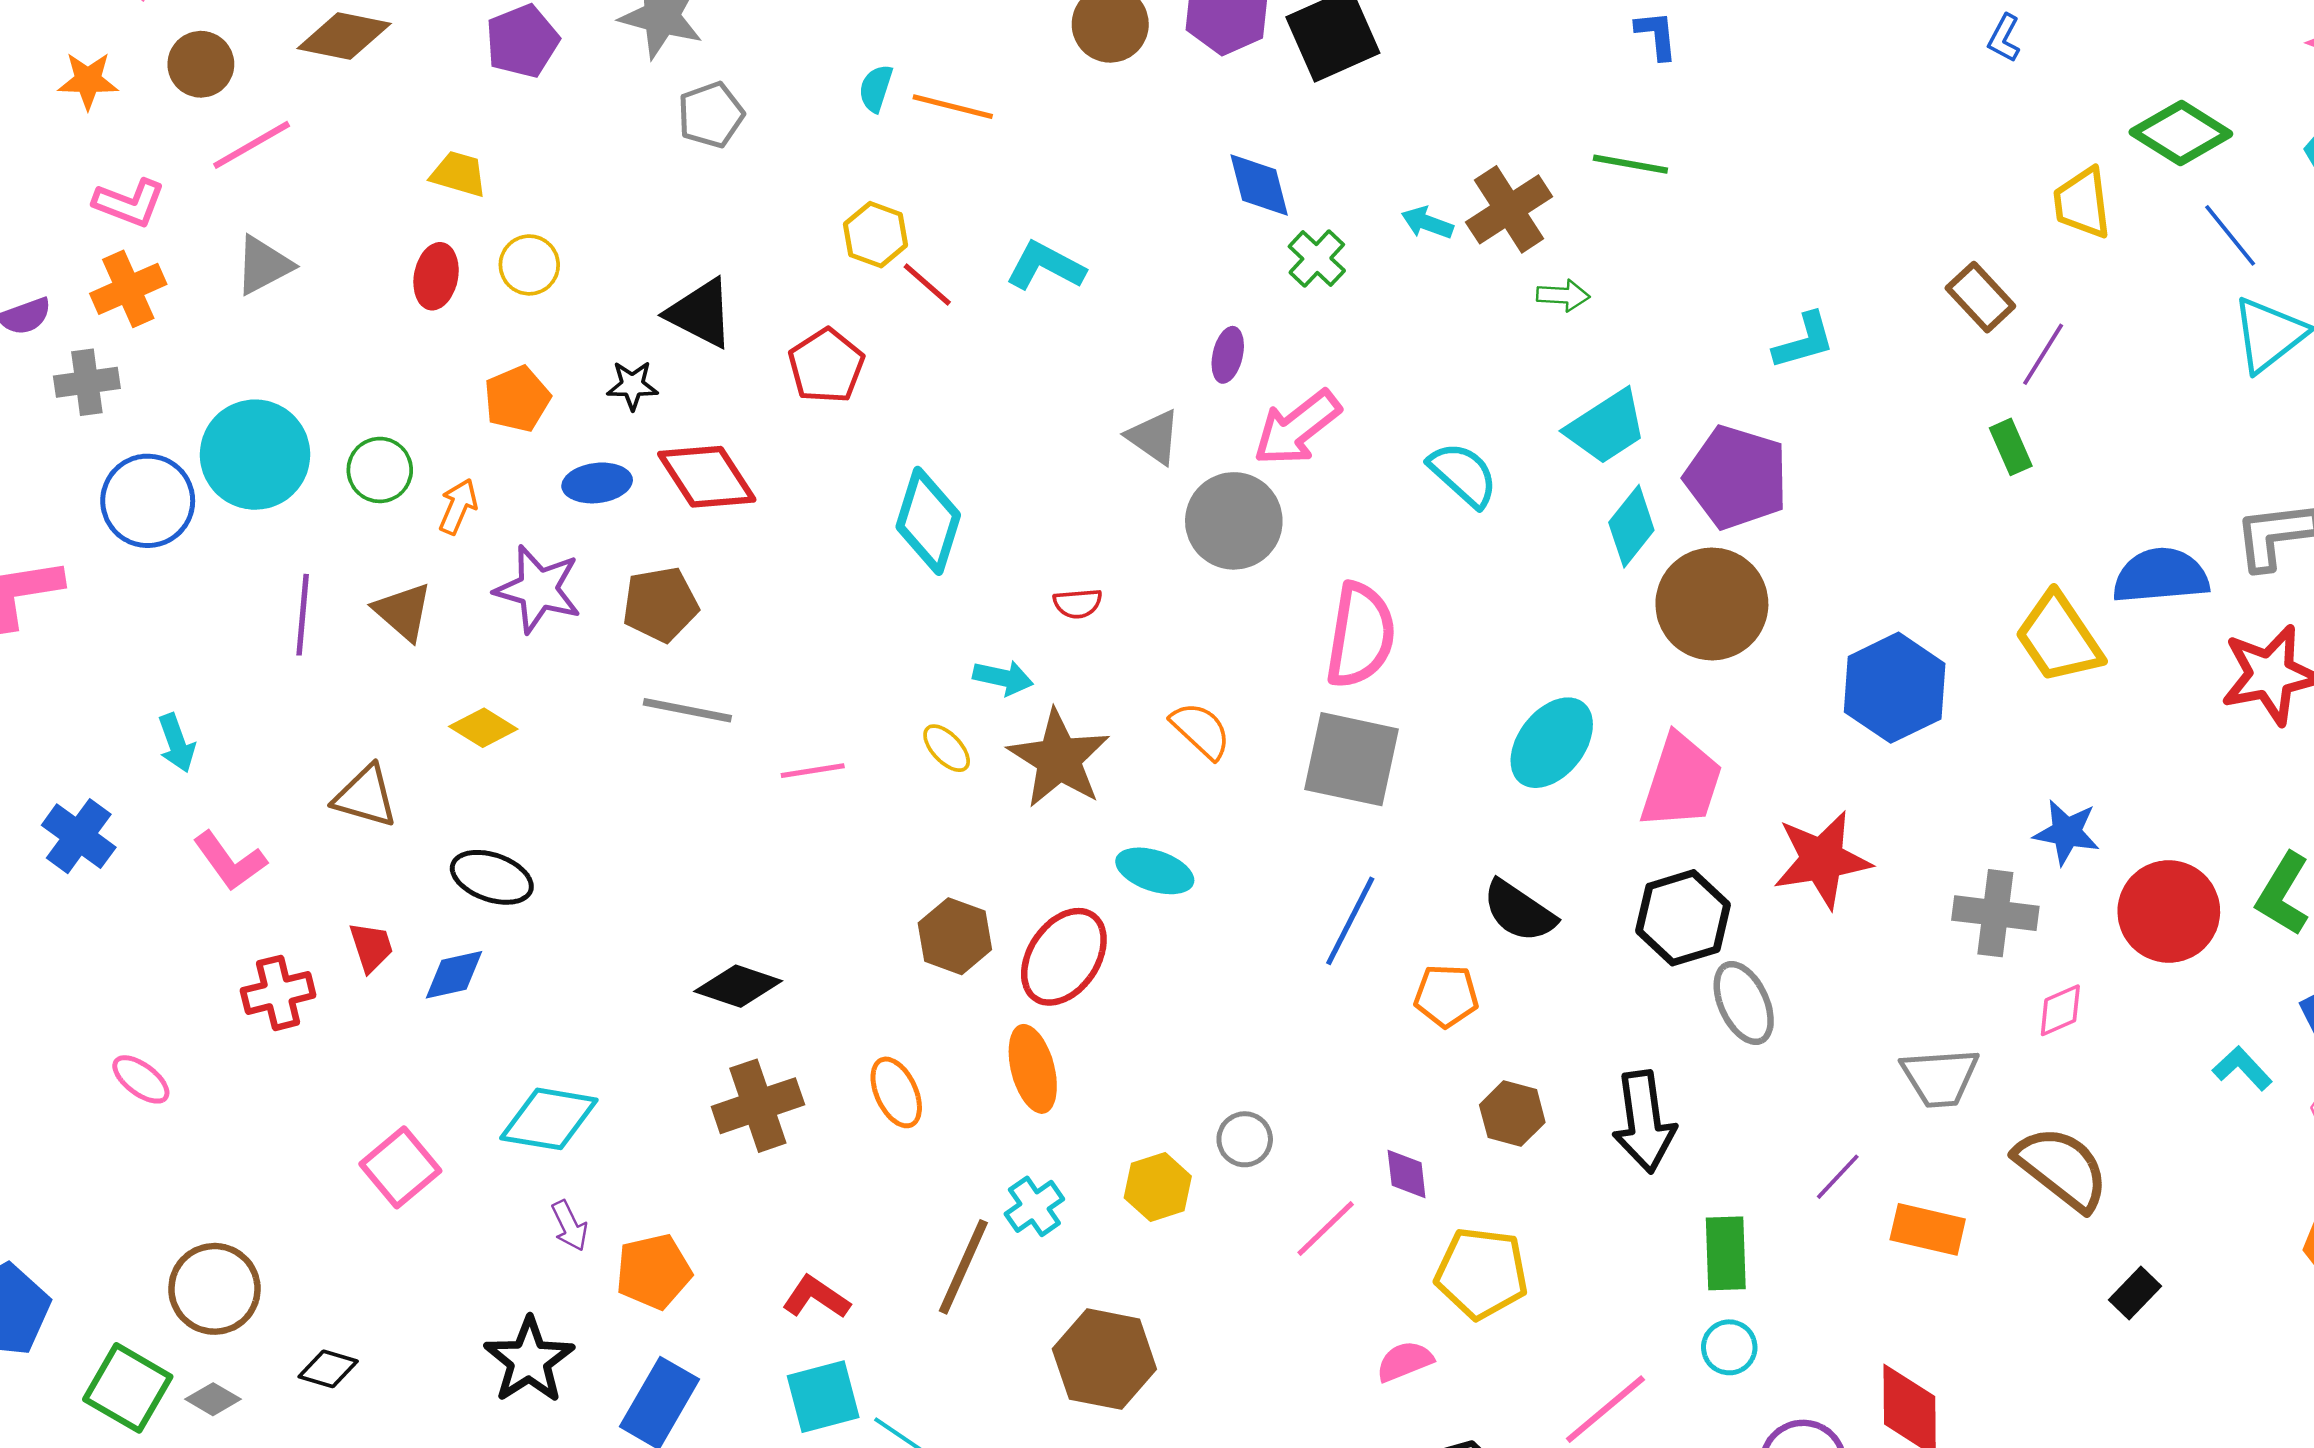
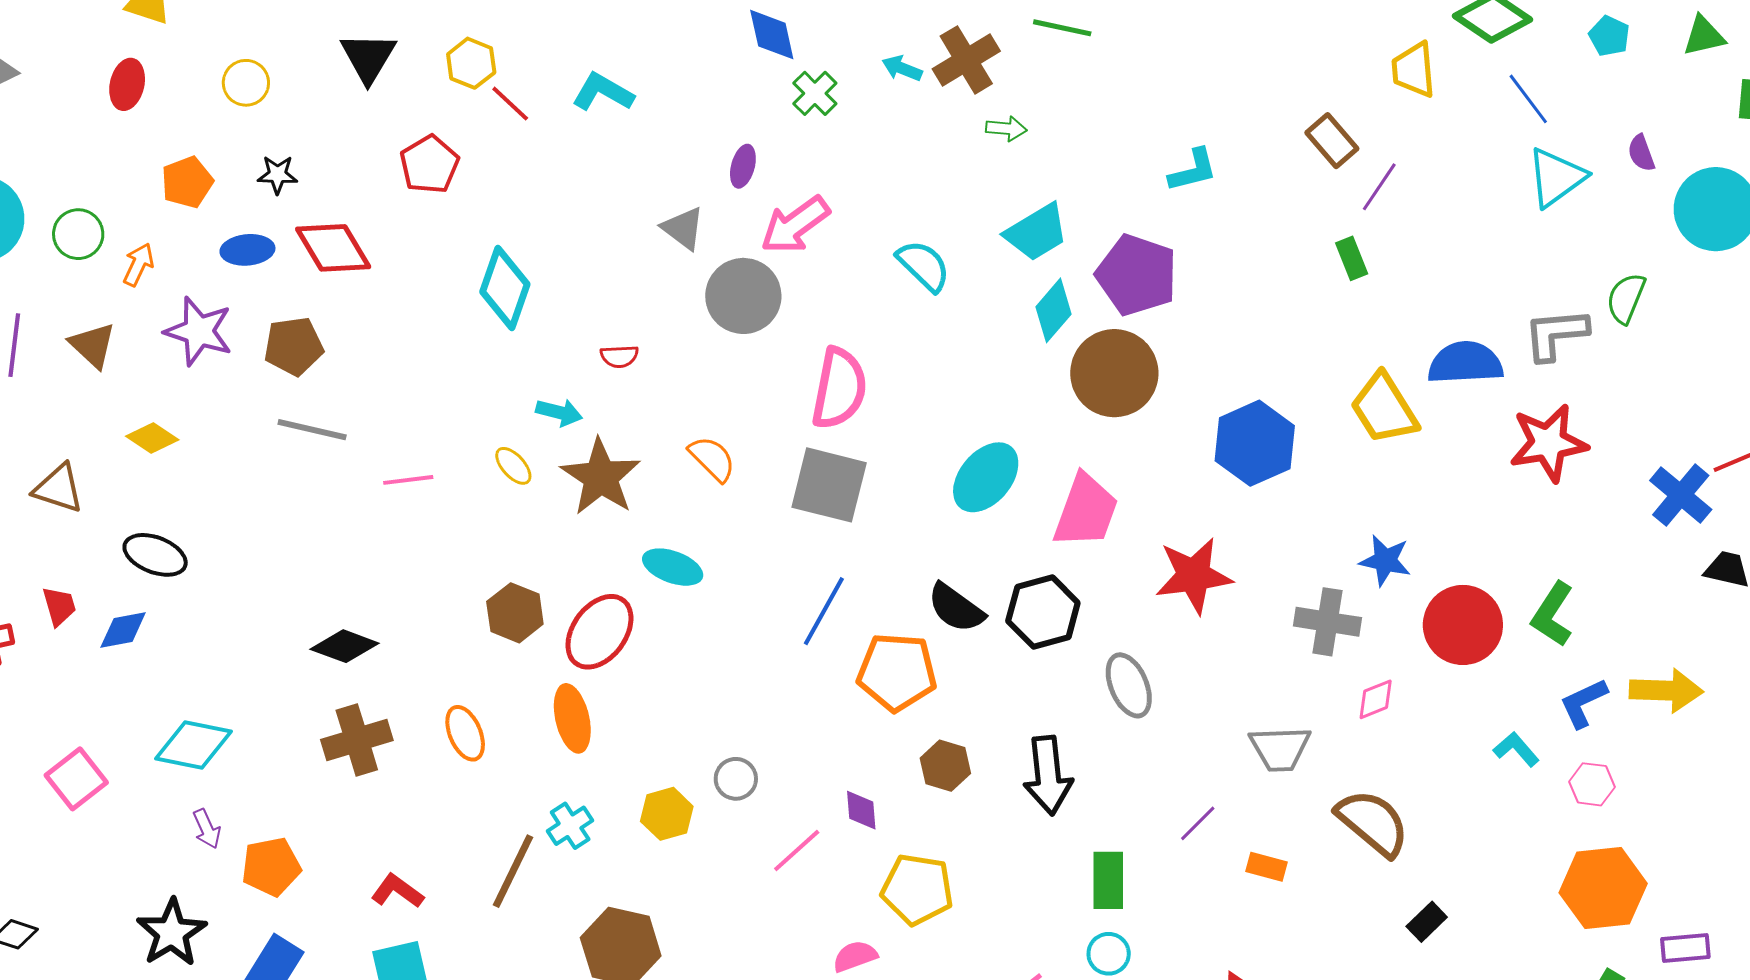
yellow circle: (529, 265) -> (246, 83), moved
black triangle: (700, 313) -> (368, 57), moved, turned 32
black hexagon: (1683, 918) -> (1043, 612), moved
orange pentagon: (1446, 996) -> (897, 672), size x1.6
orange rectangle: (1928, 1229) -> (1267, 867), size x0.7

